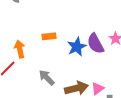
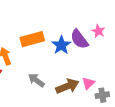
orange rectangle: (49, 36) -> (32, 39), size x1.6

